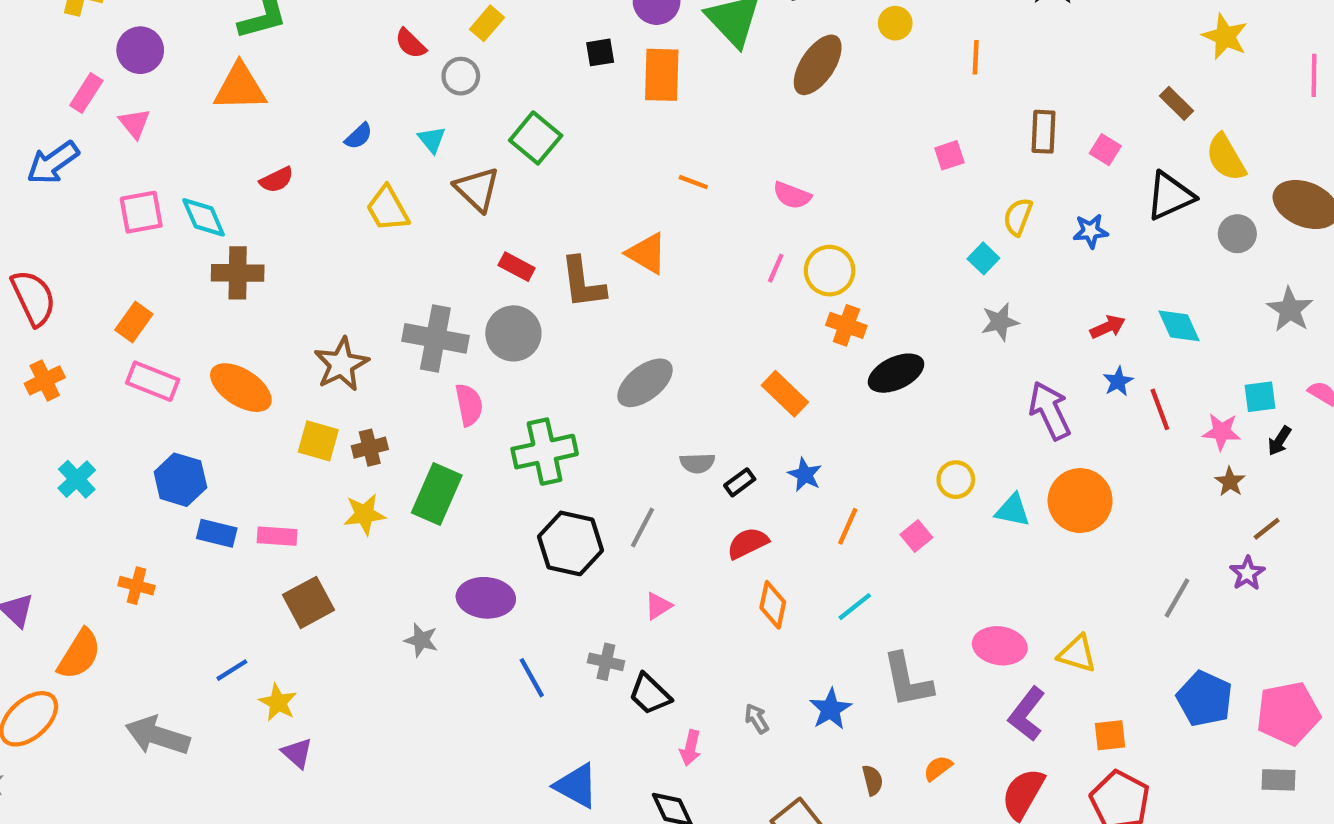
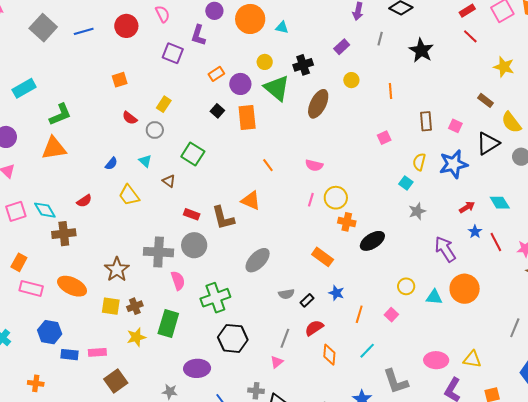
black square: (600, 52) -> (217, 111), turned -32
red semicircle: (277, 180) -> (84, 201), moved
orange line: (693, 182) -> (268, 165), turned 40
brown triangle: (477, 189) -> (169, 181), size x0.6
blue star: (1091, 231) -> (453, 164), size x1.8
gray line: (643, 527) -> (285, 338), moved

